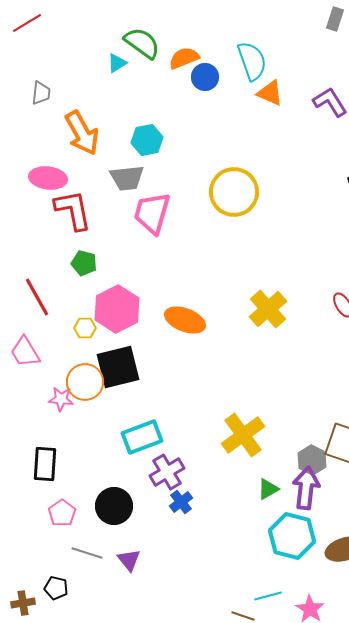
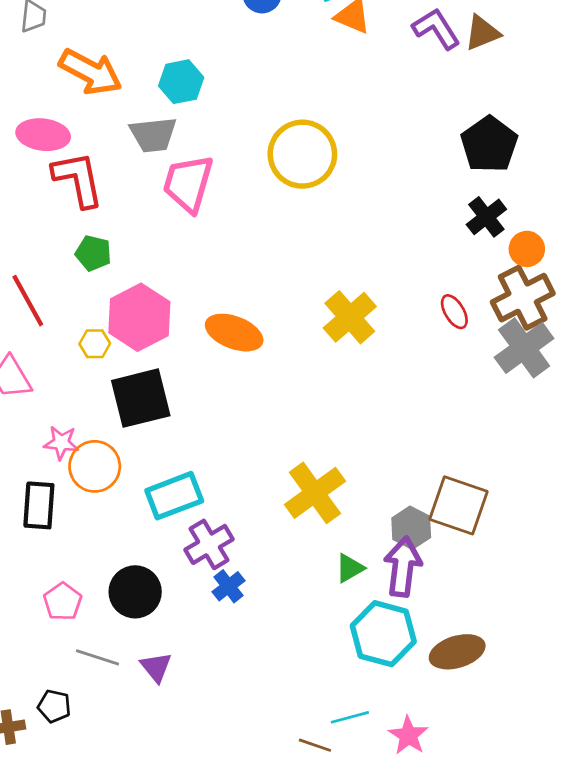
orange arrow: (82, 133) -> (91, 72), turned -33
orange circle: (85, 382) -> (95, 466), moved
black rectangle: (45, 464) -> (39, 505), moved

